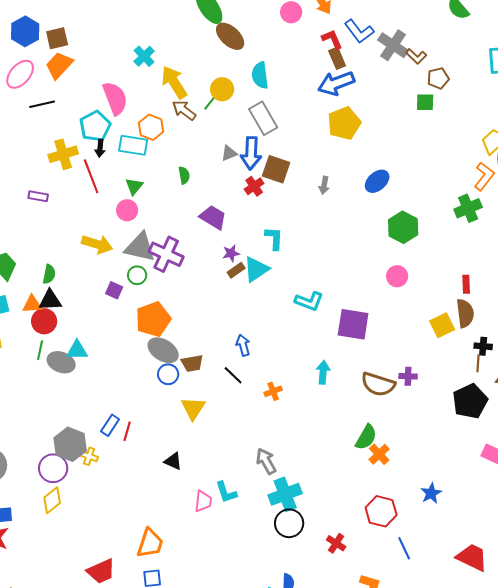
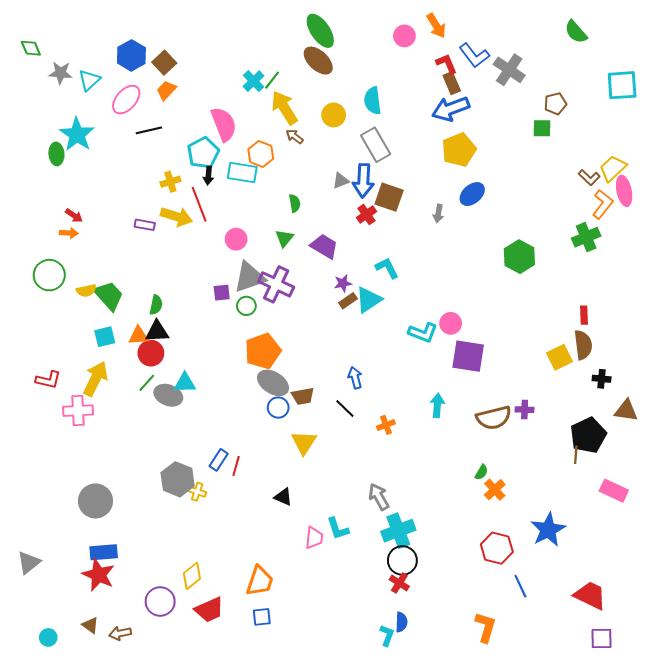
brown ellipse: (230, 36) -> (318, 61), moved
brown square: (57, 38) -> (164, 63), turned -30
brown L-shape: (416, 56) -> (589, 178), moved
orange trapezoid: (59, 65) -> (166, 90), size x0.7
green line: (211, 101) -> (272, 80), moved
brown arrow: (184, 110) -> (295, 137), size x0.7
yellow cross: (63, 154) -> (170, 182), size x0.7
blue ellipse: (377, 181) -> (472, 194), moved
green triangle: (134, 186) -> (284, 238), moved
cyan L-shape: (274, 238) -> (387, 268), turned -30
yellow arrow: (97, 244) -> (177, 217), moved
gray triangle: (140, 247) -> (249, 277), turned -32
pink circle: (397, 276) -> (451, 323), moved
purple square: (114, 290) -> (222, 293), moved, turned -30
green line: (40, 350) -> (147, 383), turned 30
brown line: (478, 363) -> (576, 455), moved
brown semicircle: (378, 384) -> (494, 418), turned -32
green semicircle: (366, 437) -> (481, 472), size x0.6
purple circle: (53, 468) -> (160, 602), moved
blue star: (431, 493) -> (548, 530), size x1.6
yellow diamond: (52, 500) -> (192, 576), moved
red cross: (336, 543) -> (399, 583), moved

